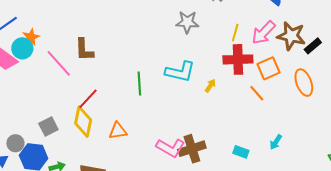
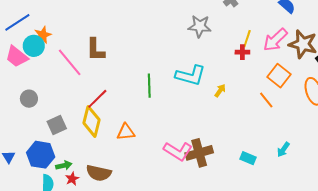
red cross: (238, 59) -> (242, 52), moved, size x0.5
orange square: (268, 68) -> (279, 76), turned -30
gray circle: (15, 143) -> (29, 99), moved

